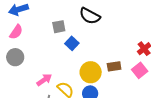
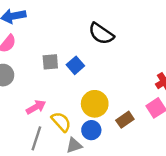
gray square: (59, 27) -> (50, 62), moved
brown rectangle: (114, 66) -> (125, 120), moved, turned -32

